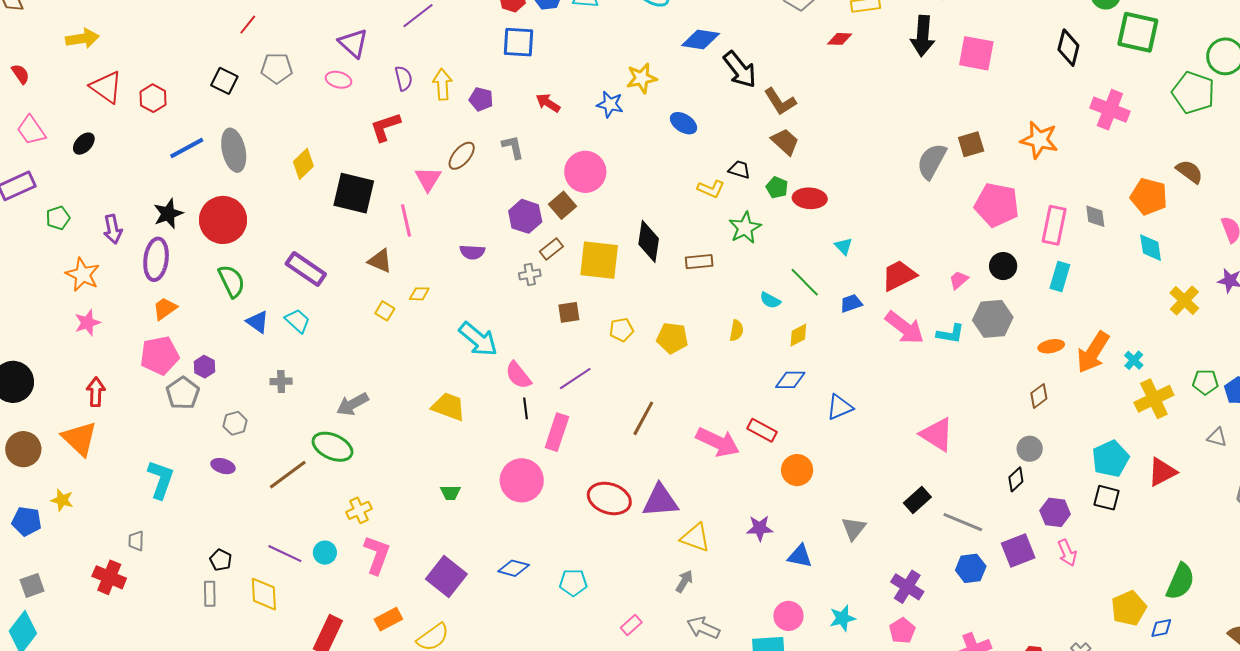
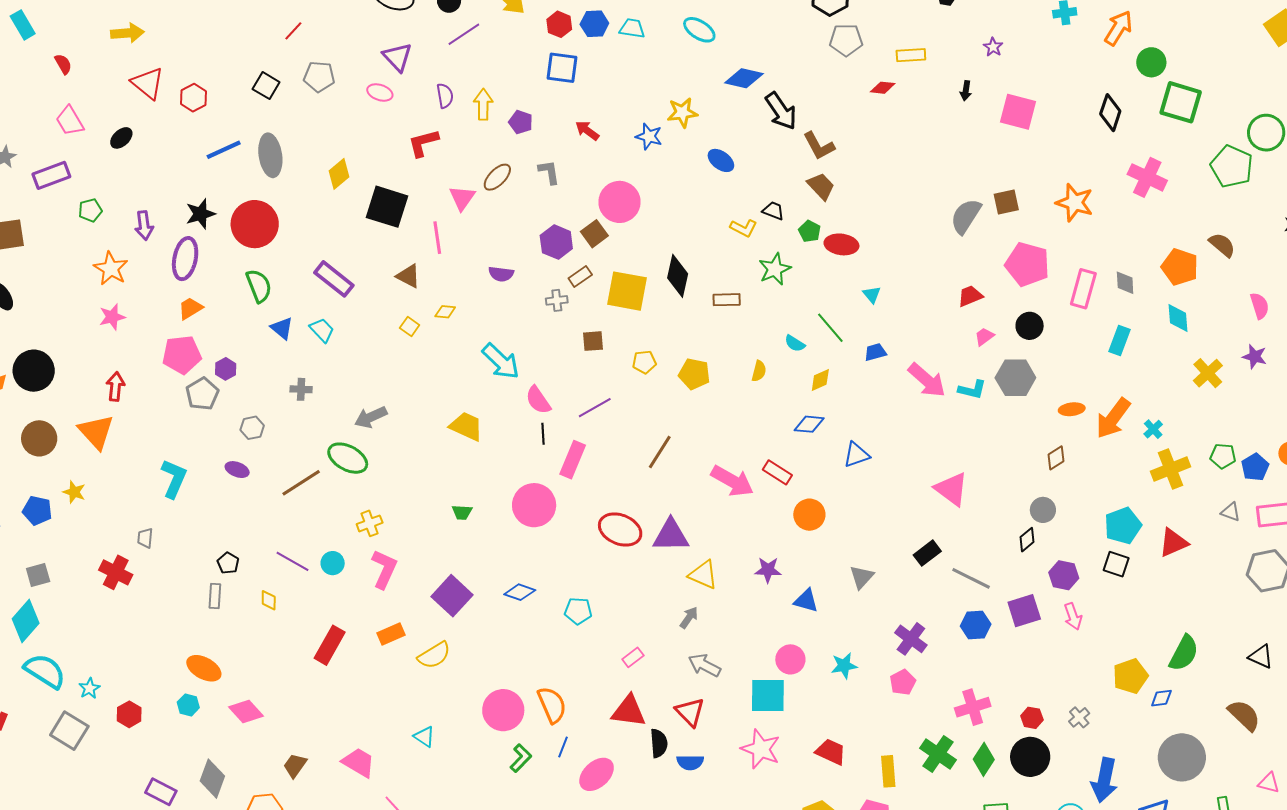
black arrow: (923, 36) -> (966, 91), size x0.5
red trapezoid: (899, 275) -> (970, 296), moved, size x0.7
cyan rectangle: (1060, 276) -> (1120, 341), moved
yellow diamond: (264, 594) -> (269, 600), size x0.6

